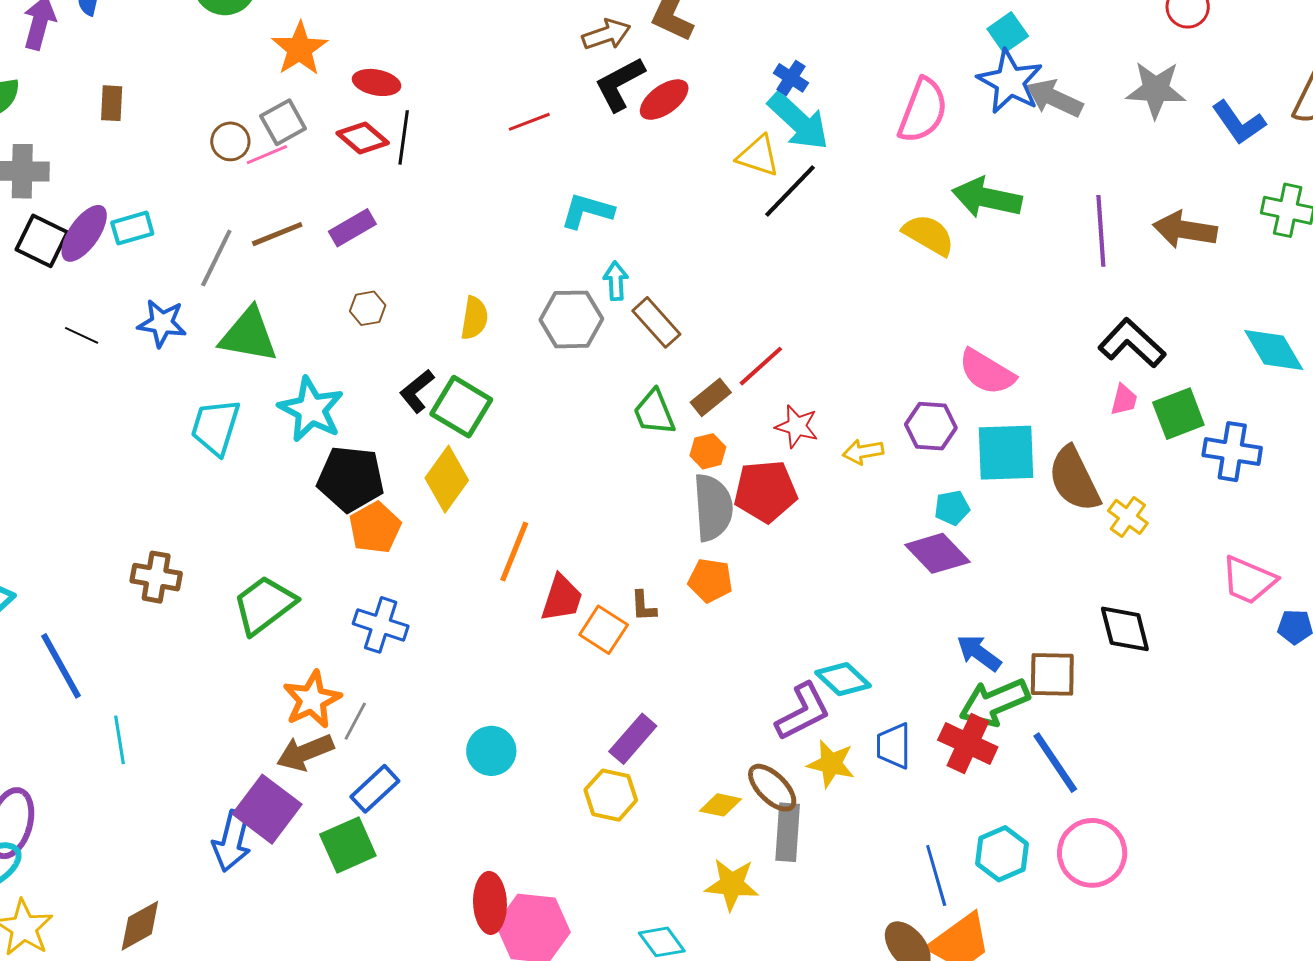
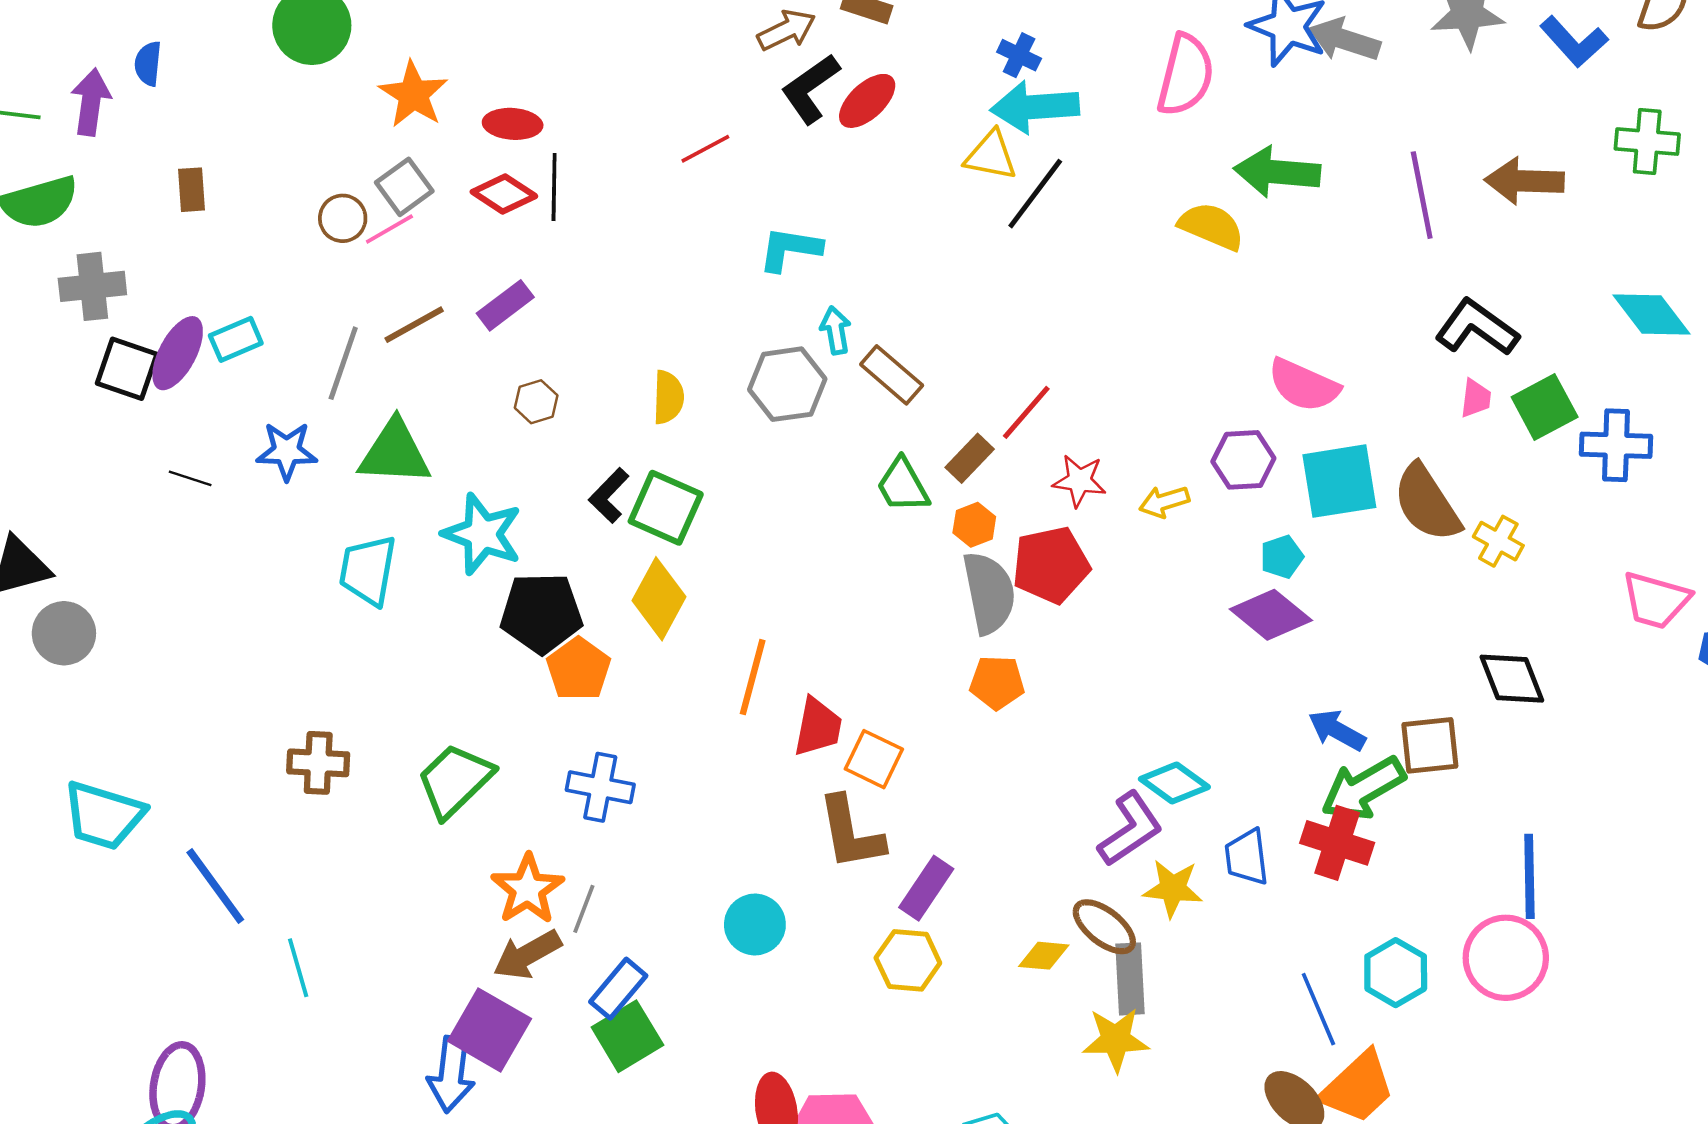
cyan arrow: (798, 121) -> (1035, 107), turned 140
brown L-shape: (643, 606) -> (851, 833), moved, size x2.0
blue line: (1055, 763) -> (1529, 876), moved, turned 40
green square: (348, 845) -> (627, 1036), moved
yellow star: (732, 884) -> (1116, 1040), moved

